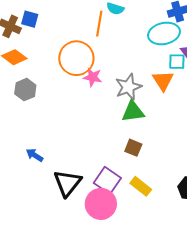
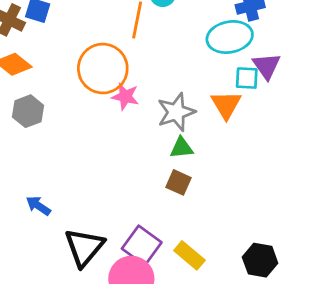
green triangle: (133, 112) -> (182, 148), size x0.7
brown square: (133, 148) -> (178, 182), moved

